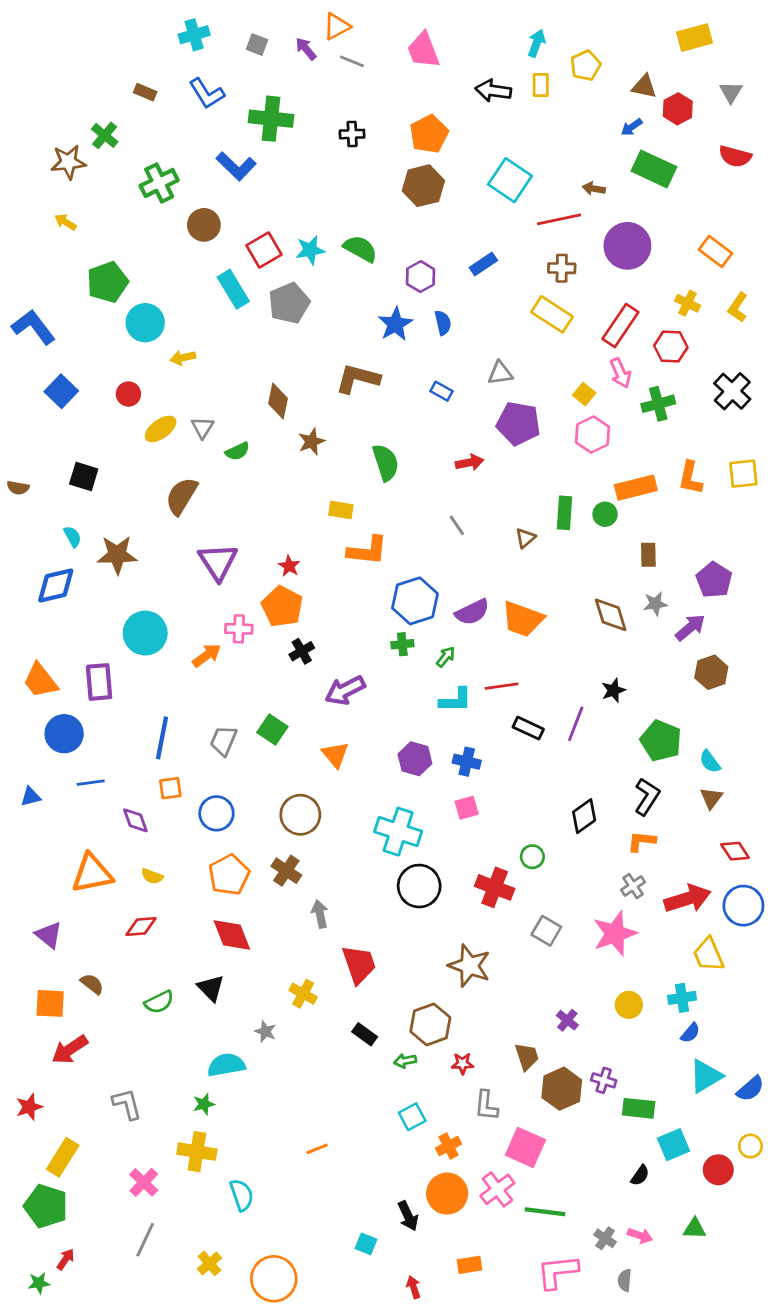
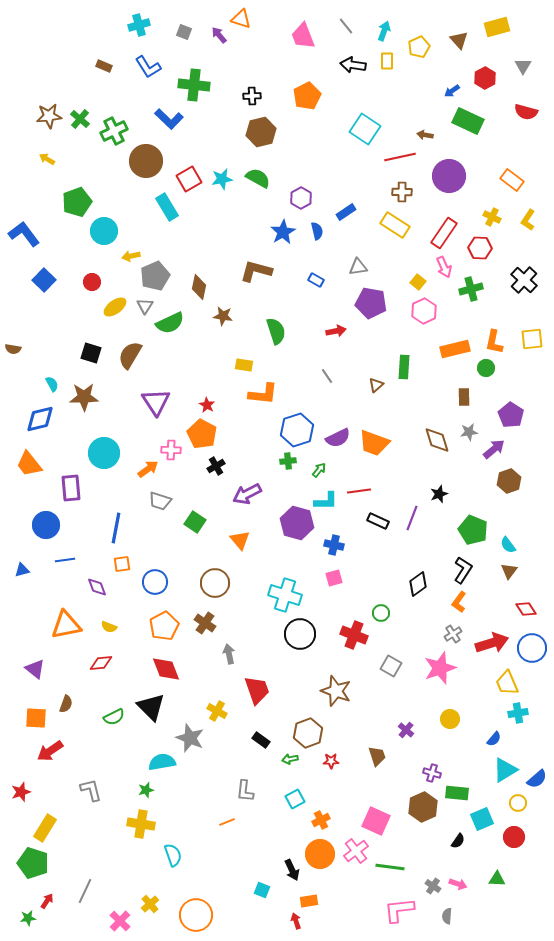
orange triangle: (337, 26) -> (241, 19), turned 45
gray line: (352, 61) -> (346, 26), moved, turned 30
brown triangle: (644, 86) -> (459, 40), moved, turned 36
green cross: (105, 135) -> (80, 119), moved
brown hexagon: (423, 186) -> (261, 132), moved
brown circle: (204, 225) -> (146, 161), size x1.4
blue rectangle: (483, 264) -> (346, 212), moved
gray pentagon: (289, 303) -> (155, 276), moved
brown star: (312, 442) -> (223, 316), turned 30
green semicircle: (237, 451) -> (170, 323), size x1.6
black square: (84, 476) -> (91, 353), moved
green circle: (605, 514) -> (486, 368), moved
orange trapezoid: (40, 681) -> (29, 464), moved
gray trapezoid: (223, 741) -> (160, 501), moved, turned -95
purple hexagon: (415, 759) -> (297, 523), moved, size x1.4
orange L-shape: (641, 841) -> (459, 602), turned -60
brown semicircle: (92, 984) -> (66, 704), turned 72
black triangle: (211, 988) -> (151, 707), size x1.4
cyan cross: (682, 998) -> (518, 713), moved
gray star: (265, 1031) -> (190, 738), size x1.8
brown hexagon: (562, 1089) -> (423, 807), moved
gray L-shape: (486, 1105) -> (245, 791), moved
yellow circle: (750, 1146) -> (518, 803), moved
pink cross: (144, 1182) -> (120, 921), moved
gray line: (145, 1240) -> (85, 891), moved
orange rectangle: (469, 1265) -> (309, 901), moved

